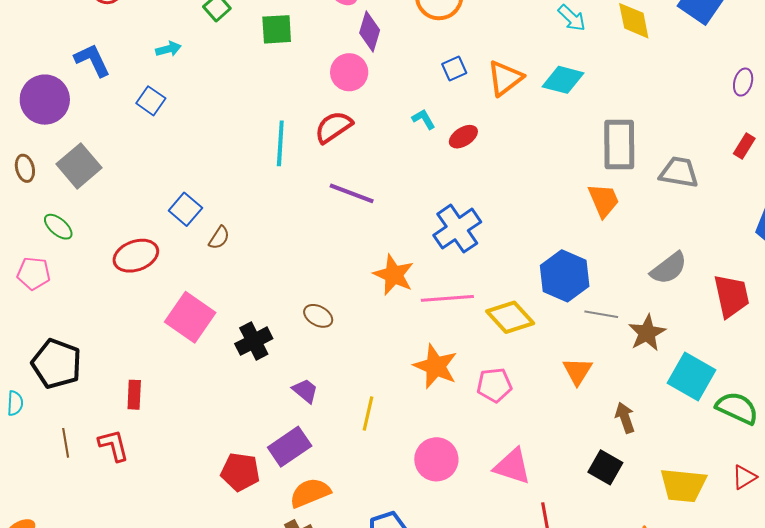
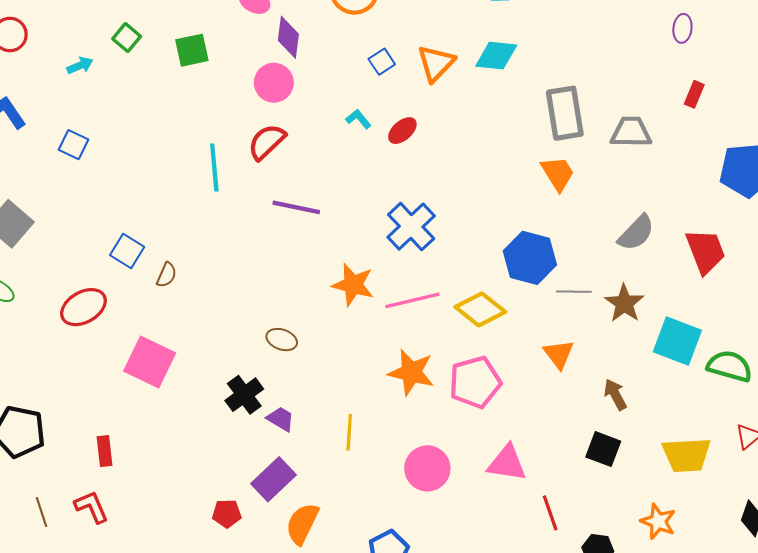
cyan arrow: (168, 49) -> (80, 66), moved
black cross: (254, 341) -> (244, 395), moved
pink pentagon: (494, 385) -> (475, 382), size x1.4
red pentagon: (240, 472) -> (227, 514), size x0.7
orange semicircle: (310, 493) -> (302, 524), turned -33

